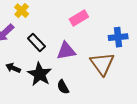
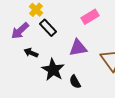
black rectangle: (36, 42) -> (48, 28), moved
black arrow: (13, 68) -> (31, 53), moved

